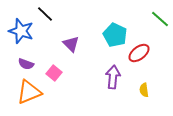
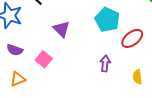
purple arrow: (113, 77) -> (105, 63), size x0.7
orange triangle: (29, 92) -> (18, 79), size x0.6

